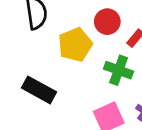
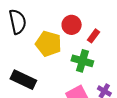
yellow pentagon: (75, 45) -> (48, 44), turned -30

